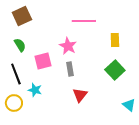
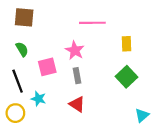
brown square: (22, 16) -> (24, 17), turned 30
red triangle: (80, 95) -> (77, 104), moved, turned -35
cyan triangle: (129, 105) -> (142, 115), turned 40

